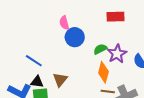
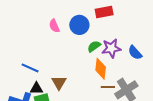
blue circle: (75, 37) -> (79, 25), moved
purple star: (117, 54) -> (111, 48), turned 30

